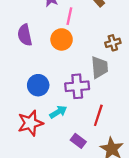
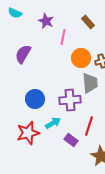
purple semicircle: (25, 35) -> (23, 54), turned 42
orange circle: (62, 39) -> (81, 58), moved
purple rectangle: (78, 141) -> (71, 140), moved

